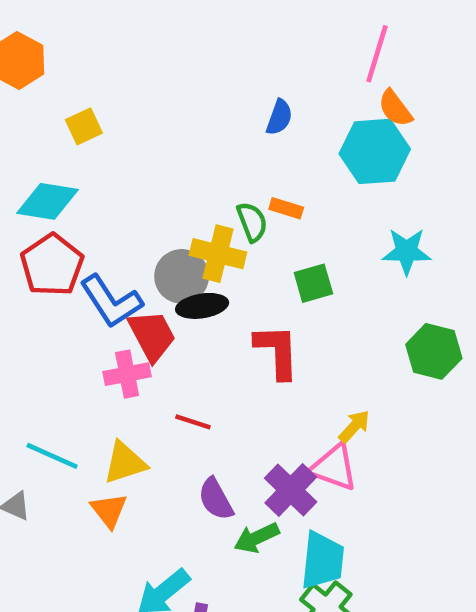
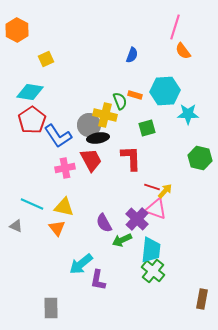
cyan hexagon: (375, 151) -> (165, 91), moved
red trapezoid: (152, 335) -> (91, 160), moved
red line: (193, 422) -> (152, 187), moved
yellow triangle: (125, 463) -> (64, 207), turned 30

